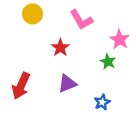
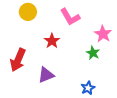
purple triangle: (67, 84) -> (46, 75), moved
red arrow: (21, 86) -> (18, 60), moved

